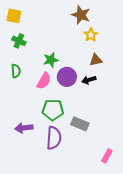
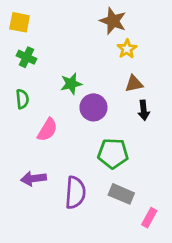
black arrow: (89, 80) -> (144, 110), moved, turned -80
pink semicircle: (44, 81) -> (47, 130), moved
green pentagon: (53, 110) -> (113, 153), moved
gray rectangle: (80, 124) -> (121, 194), moved

